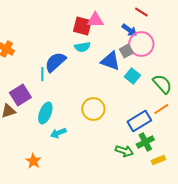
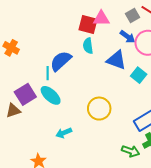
blue arrow: (129, 30) -> (128, 37), moved
cyan semicircle: (82, 47) -> (88, 46), turned 91
gray square: (126, 51) -> (133, 15), moved
cyan ellipse: (45, 113) -> (51, 95), moved, turned -70

